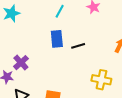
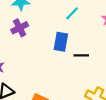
purple cross: (21, 63) -> (20, 28), moved

